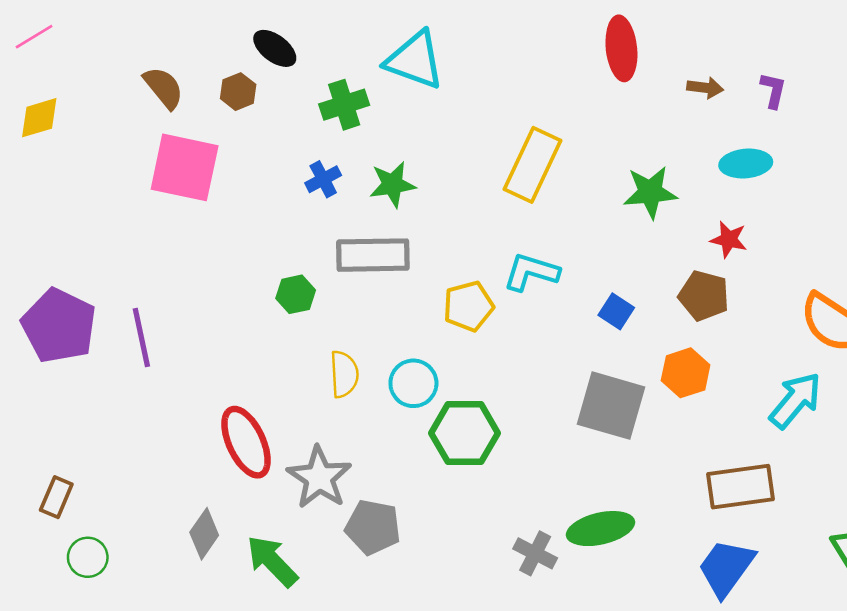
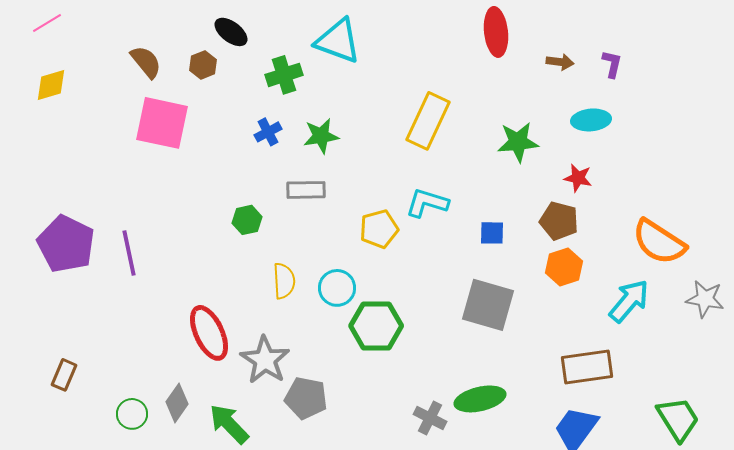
gray rectangle: (373, 255) -> (306, 190), size x0.7
blue square: (616, 311) -> (492, 233), turned -32
orange hexagon: (686, 373) -> (564, 267), moved
green circle: (88, 557) -> (132, 414), moved

